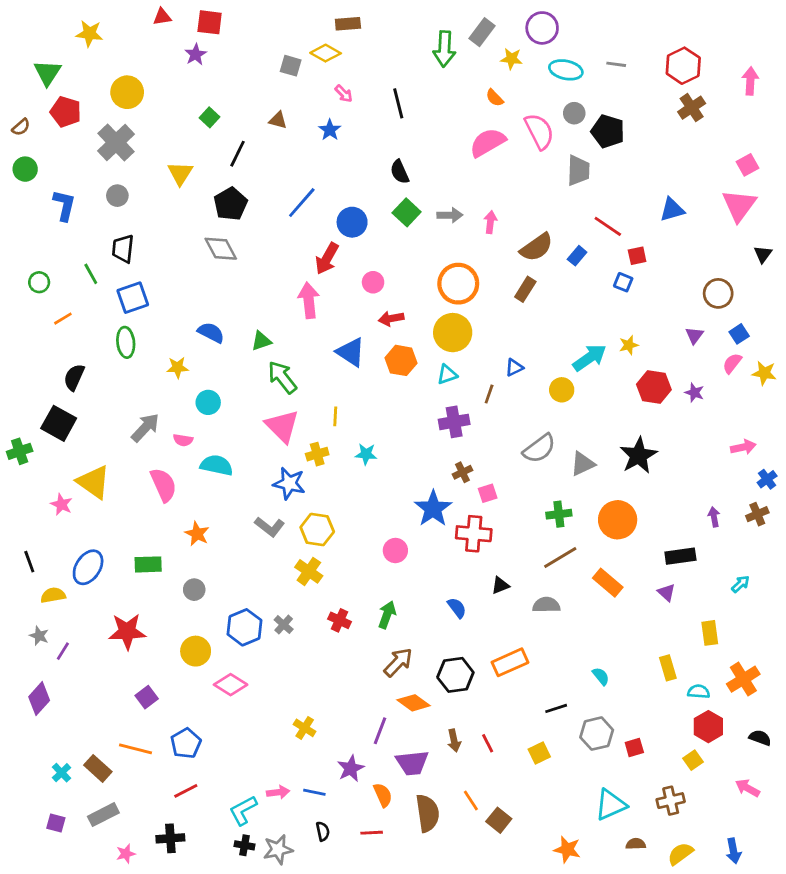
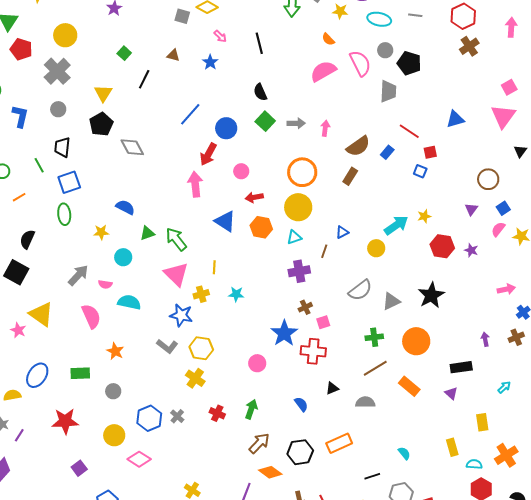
black pentagon: (231, 204) -> (101, 124), moved
green triangle: (261, 341) -> (147, 233), moved

